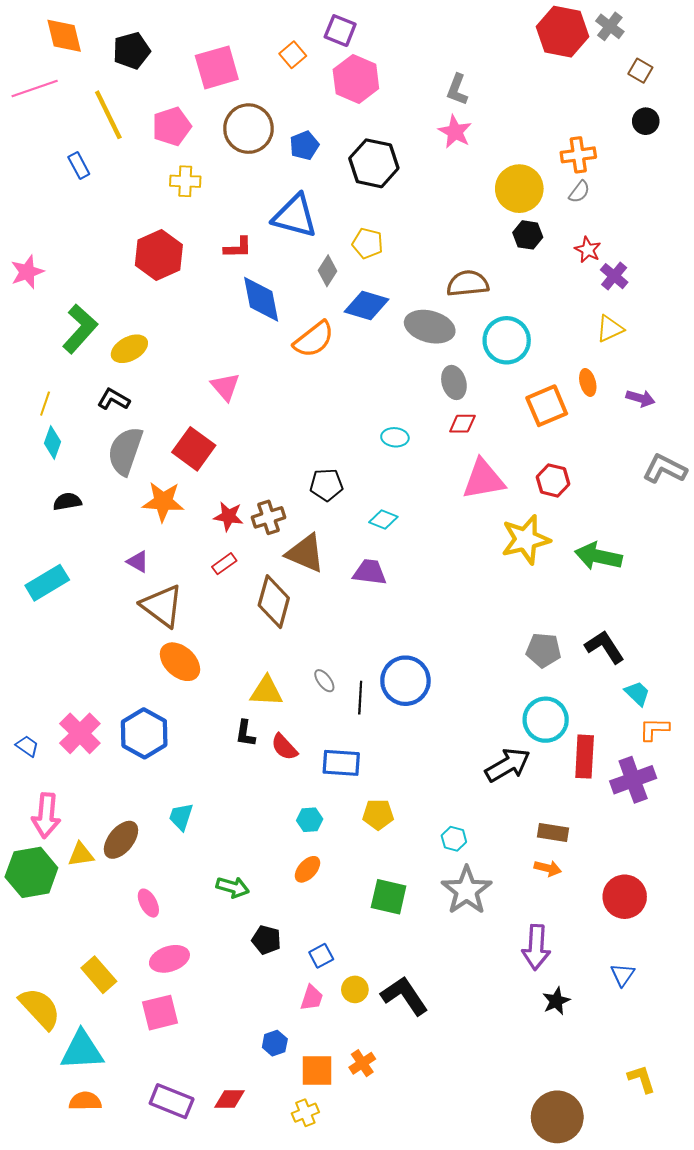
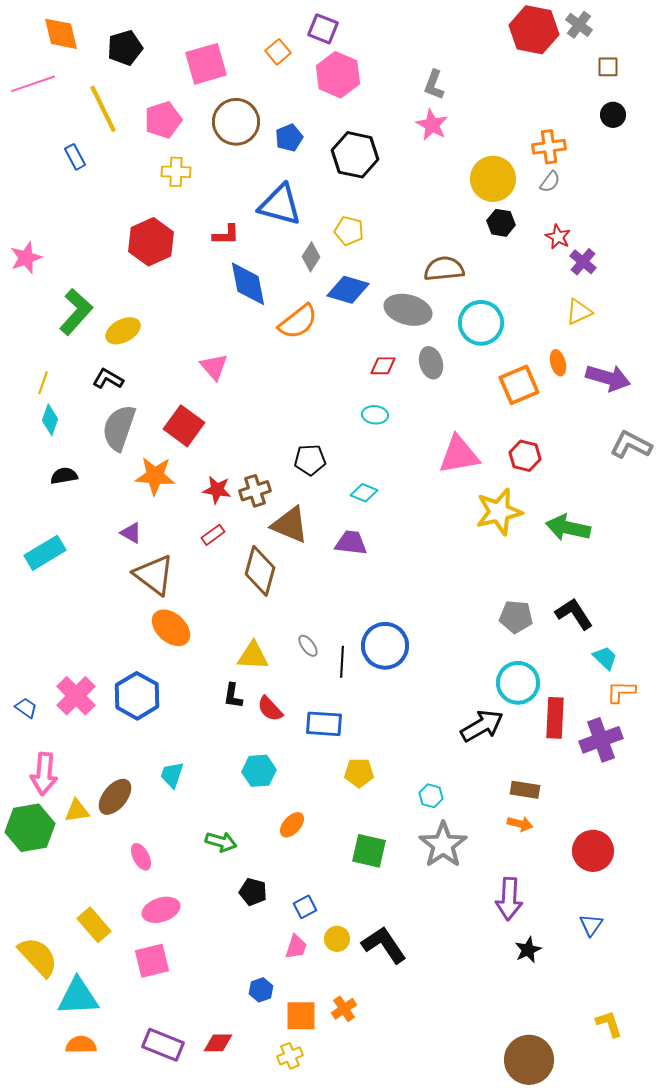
brown square: (640, 71) -> (608, 67), turned -30
purple arrow: (640, 398) -> (608, 378), size x1.6
red diamond: (462, 424) -> (383, 366), moved
cyan hexagon: (310, 820) -> (259, 771), moved, size x1.4

